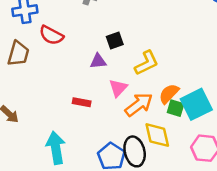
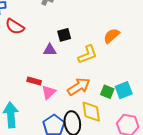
pink triangle: (118, 88) -> (49, 92), moved
orange semicircle: (169, 94) -> (112, 36), moved
cyan square: (196, 104) -> (124, 90), size x0.7

